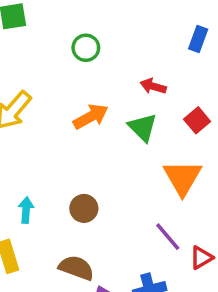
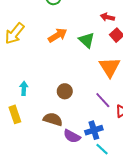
red arrow: (153, 86) -> (108, 17), moved
brown circle: (84, 208) -> (65, 91), moved

